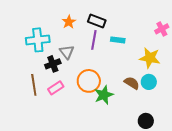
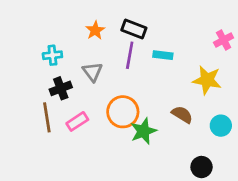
cyan cross: (38, 40) -> (52, 55), size x0.6
black cross: (53, 64) -> (61, 88), moved
cyan circle: (149, 82) -> (221, 126), moved

